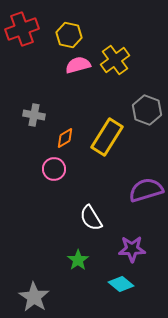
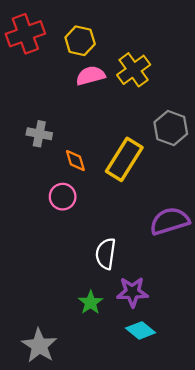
orange diamond: (65, 138) -> (75, 161), turned -75
white semicircle: (91, 218) -> (106, 254), turned 40
purple star: (132, 249) -> (132, 292), moved

